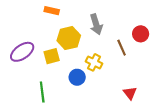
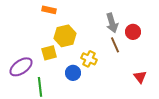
gray arrow: (96, 24) -> (112, 23), moved
purple ellipse: (22, 52) -> (21, 67), moved
red triangle: (130, 93) -> (140, 77), moved

